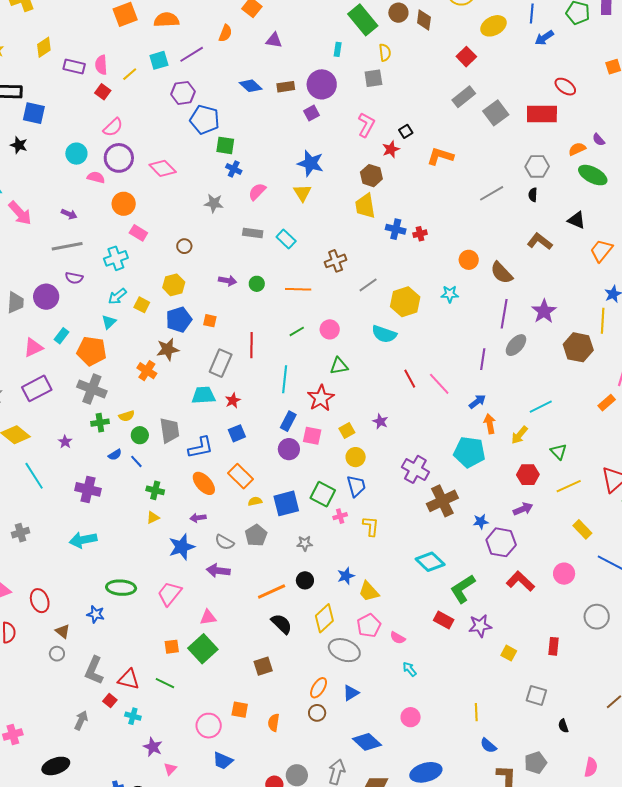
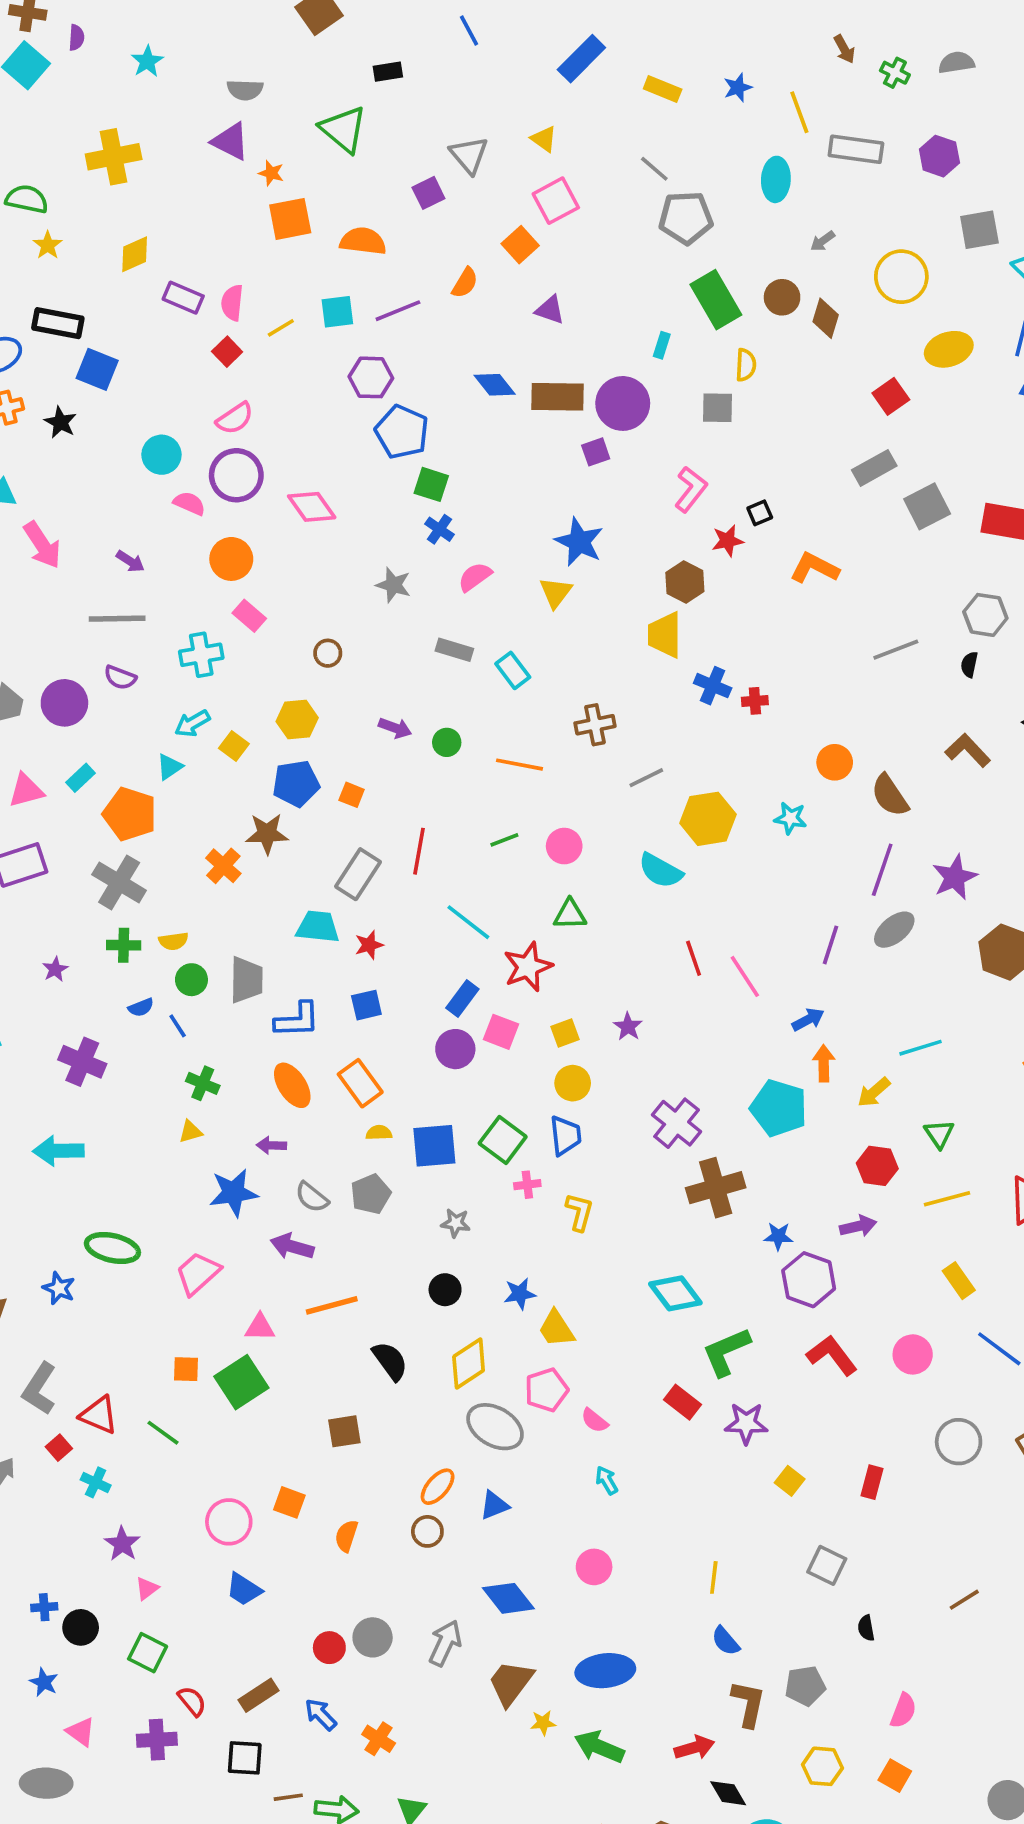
brown rectangle: (286, 87) -> (558, 397), size x1.6
cyan line: (285, 379) -> (468, 922), turned -68
orange line: (272, 591) -> (332, 1305), moved

